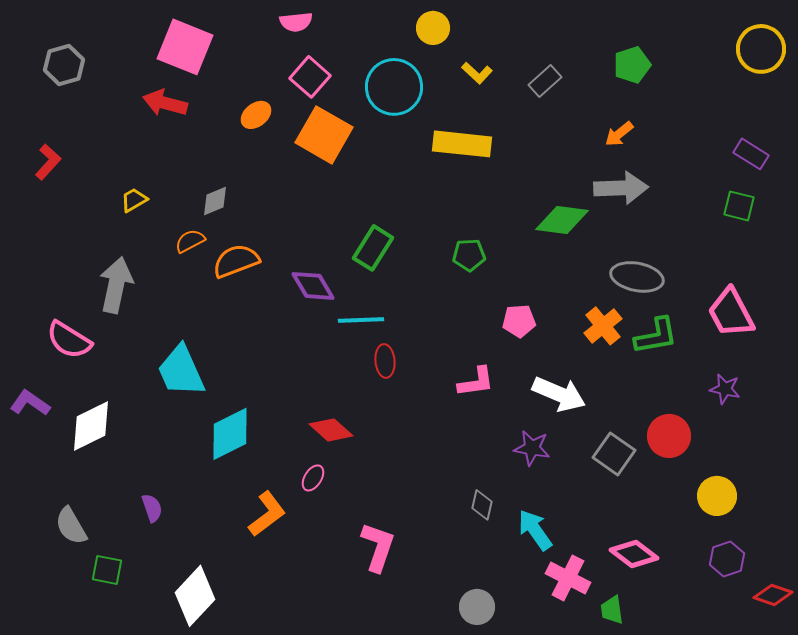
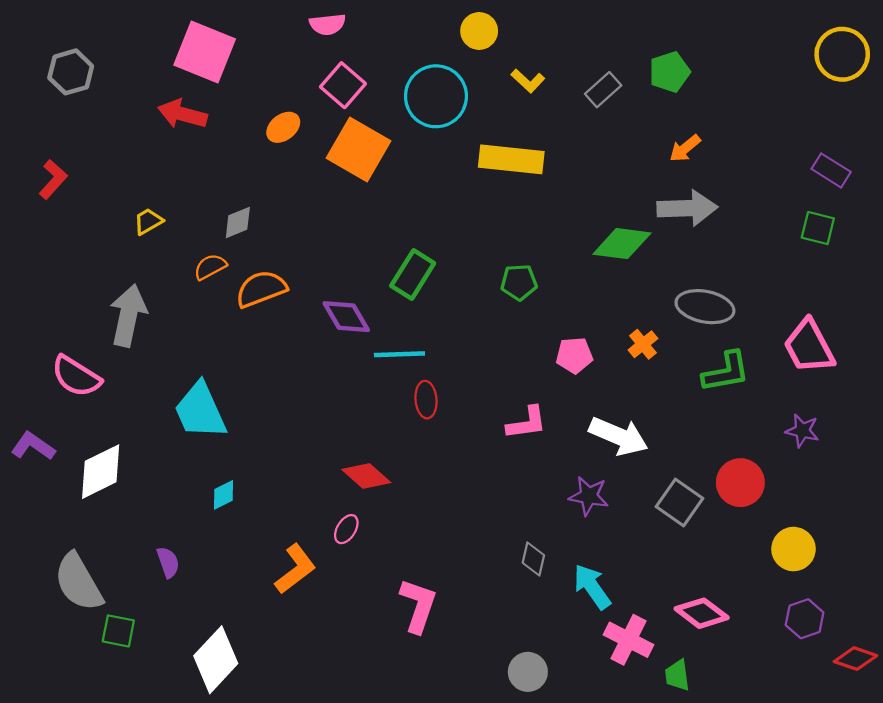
green pentagon: (632, 65) -> (670, 72), moved
orange cross: (603, 326) -> (643, 344), moved, size x0.7
cyan diamond: (230, 434) -> (223, 495), moved, size x0.5
gray semicircle: (71, 526) -> (78, 582), size x1.4

